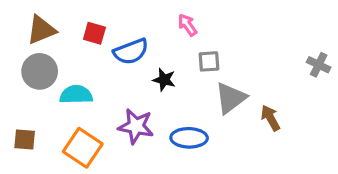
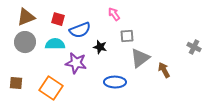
gray cross: (319, 65) -> (194, 47), moved
cyan semicircle: (76, 95) -> (55, 44), moved
purple star: (136, 126) -> (76, 63), moved

